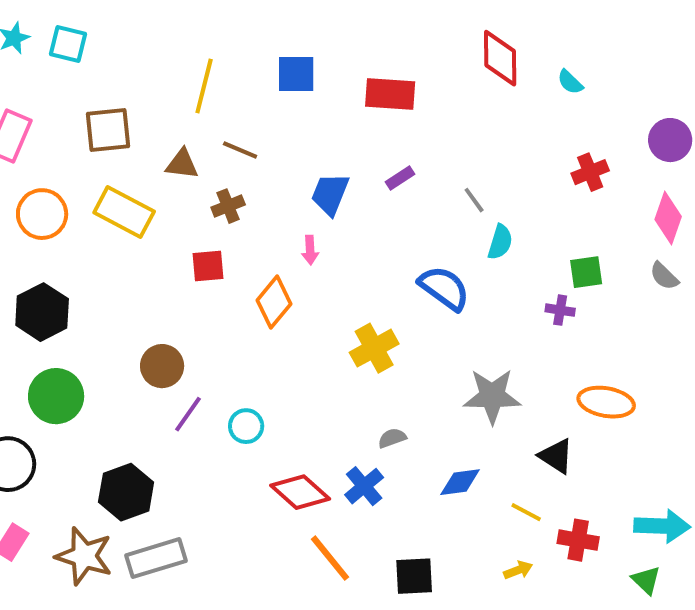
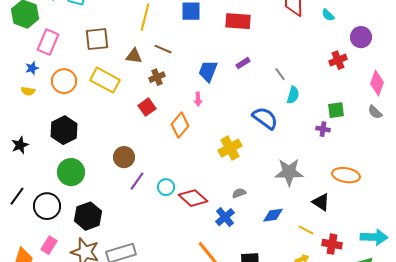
purple circle: (670, 140) -> (361, 37), moved
red square: (208, 266) -> (147, 107), turned -30
black hexagon: (126, 492) -> (88, 216), moved
red diamond: (300, 492) -> (193, 198), moved

